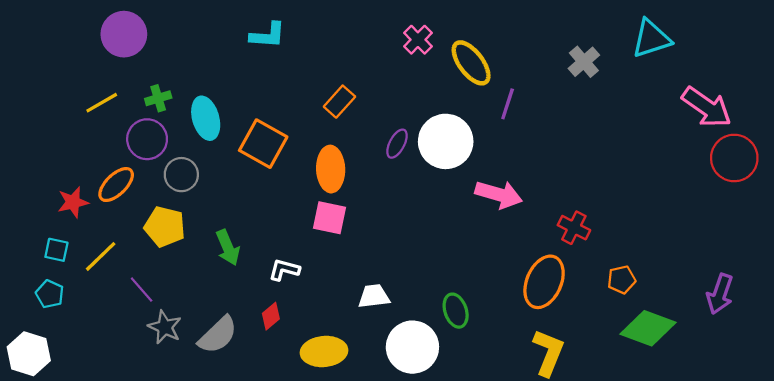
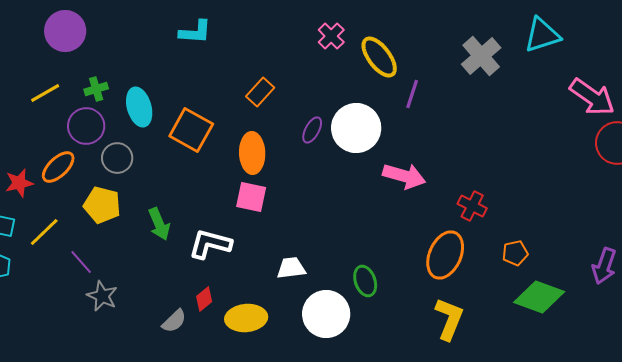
gray cross: (584, 62) -> (481, 56), size x1.4
white L-shape: (284, 270) -> (210, 244), size x1.5
red diamond: (271, 316) -> (204, 299), moved
gray semicircle: (218, 335) -> (174, 321), moved, size x0.7

